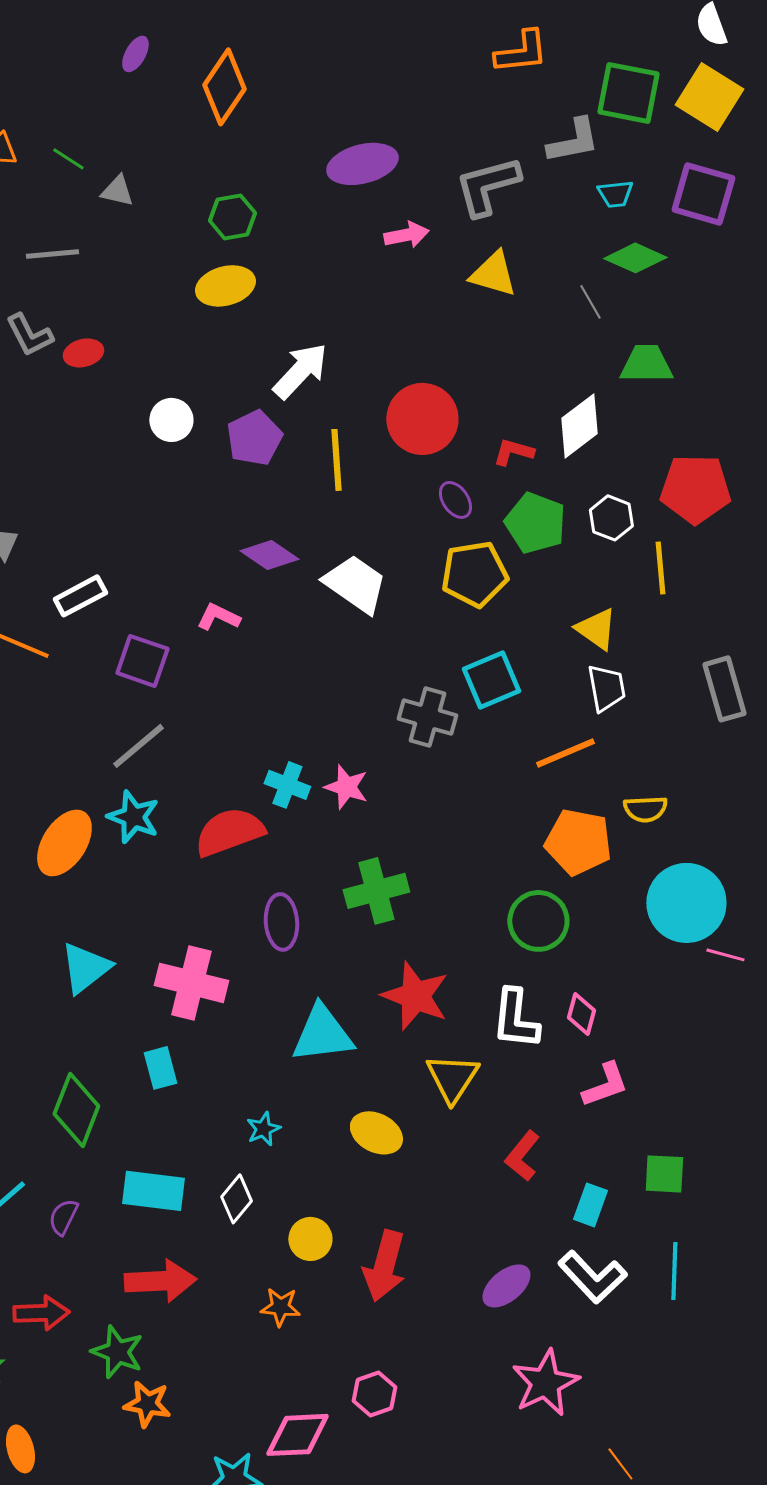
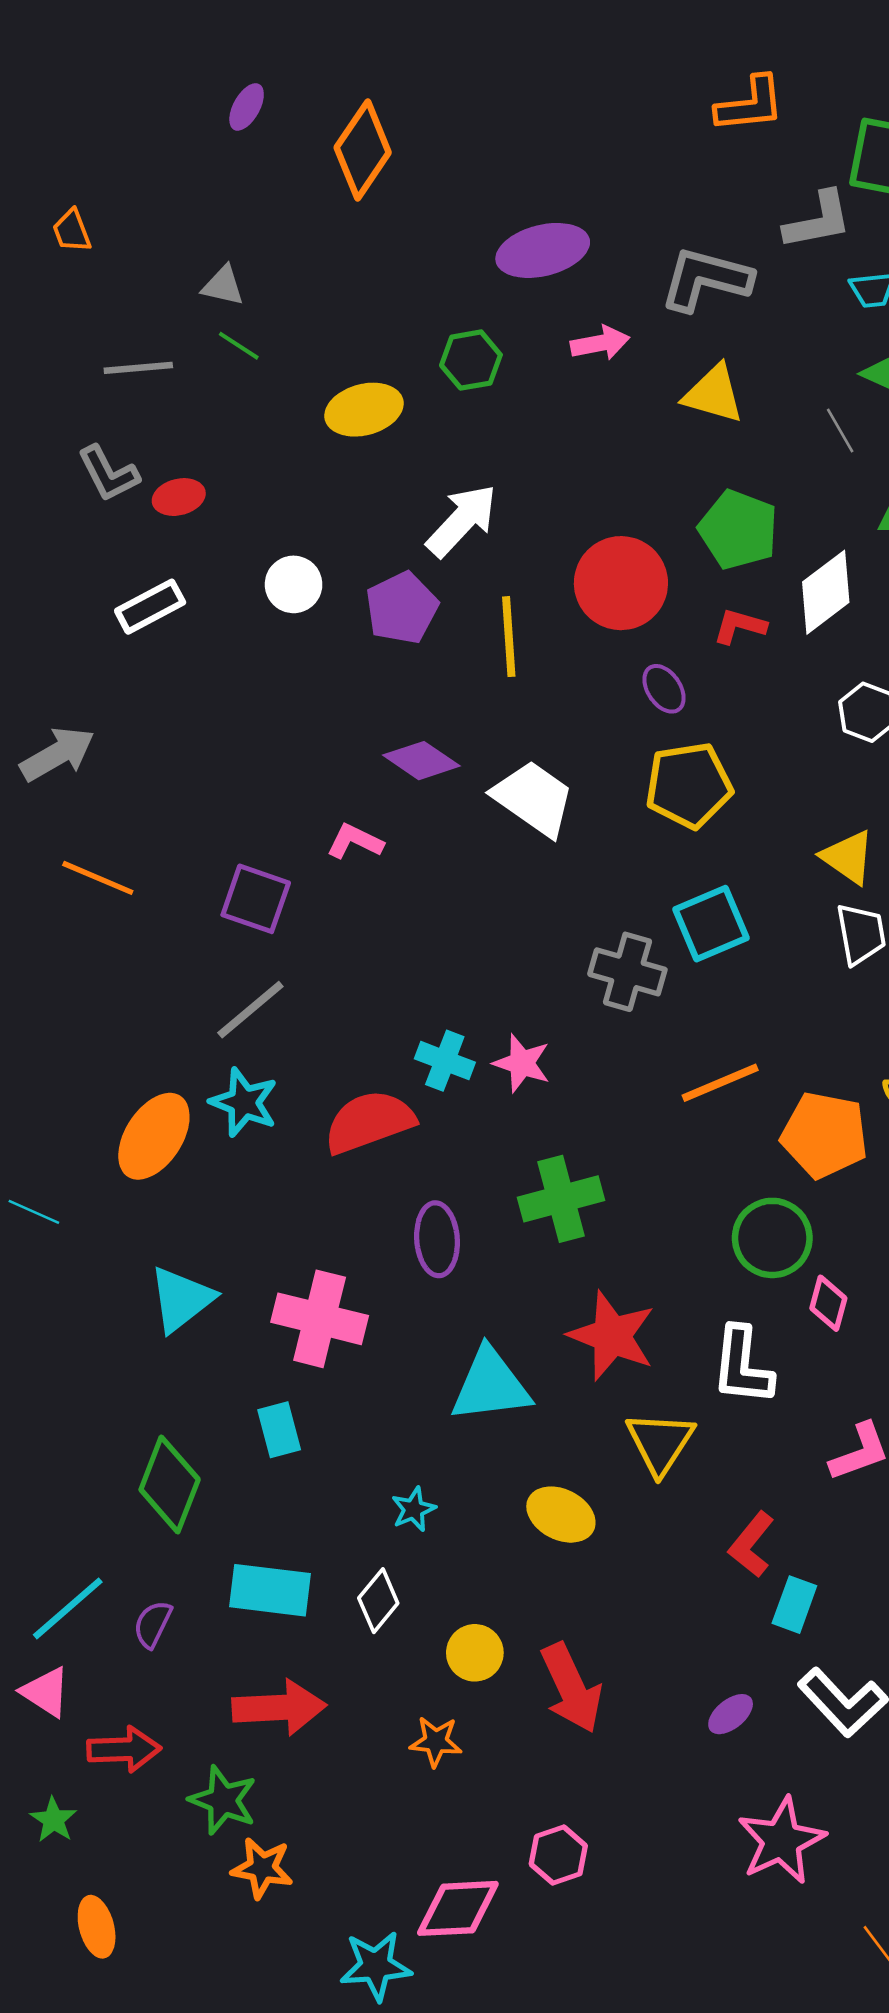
green line: (68, 159) -> (239, 346), moved
gray L-shape: (487, 186) -> (706, 279), turned 30
green hexagon: (232, 217) -> (471, 360), moved
green pentagon: (535, 523) -> (738, 530), moved
white rectangle: (80, 596) -> (150, 607), moved
orange line: (565, 753) -> (720, 1083), moved
pink diamond: (581, 1014) -> (828, 1303), moved
cyan rectangle: (590, 1205) -> (794, 1605), moved
red arrow: (384, 1266) -> (571, 1688), turned -40
purple ellipse: (506, 1286) -> (731, 1714), size x0.7

